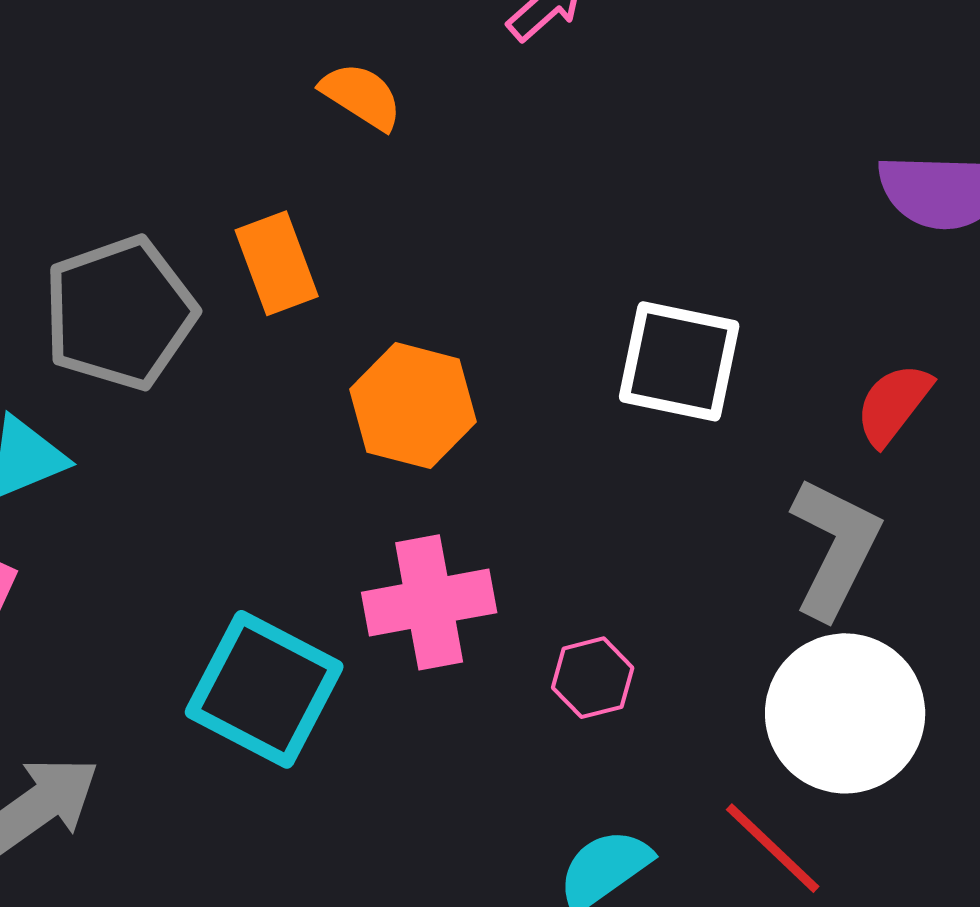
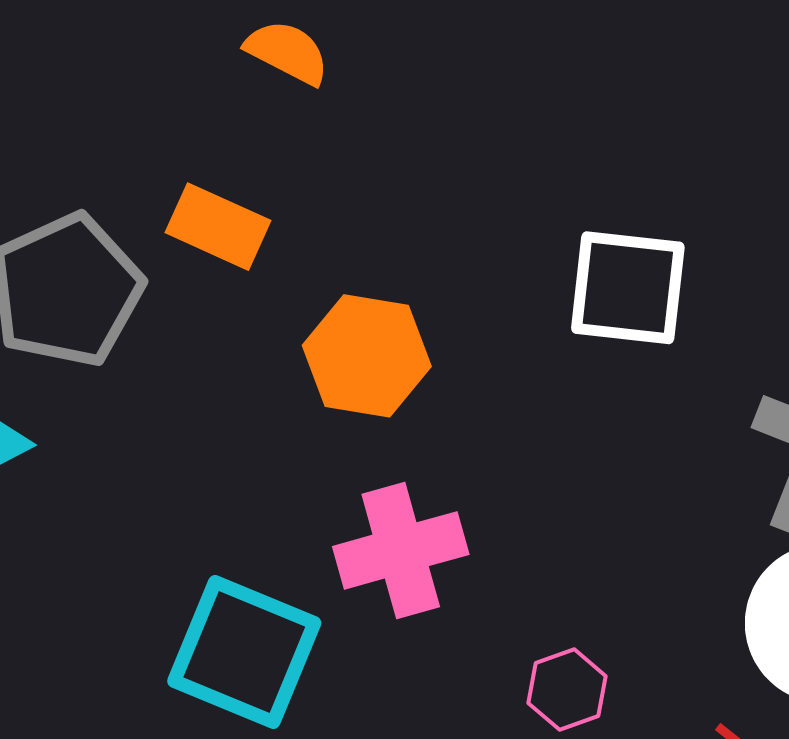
orange rectangle: (277, 263) -> (218, 227), turned -40
pink hexagon: (593, 678) -> (567, 690), moved

